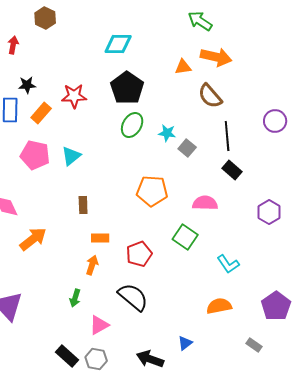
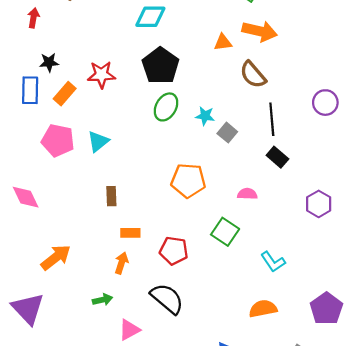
pink semicircle: (205, 203) -> (247, 194), size x0.7
orange arrow: (33, 239) -> (56, 257), moved
red pentagon: (139, 254) -> (174, 251), turned 30
green arrow: (75, 298) -> (103, 300), turned -120

